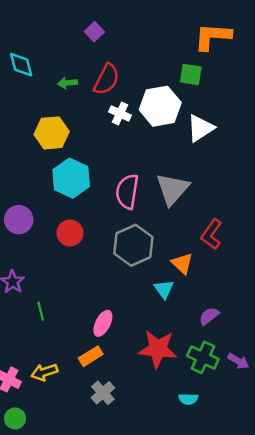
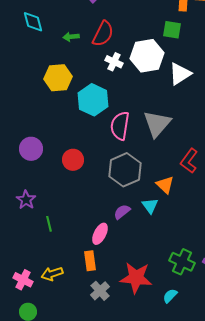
cyan hexagon: (71, 178) -> (93, 100), moved
purple semicircle: (209, 316) -> (122, 212), moved
red star: (158, 349) -> (136, 278), moved
orange rectangle: (91, 356) -> (90, 261), turned -66
cyan semicircle: (188, 399) -> (170, 296), turned 133

